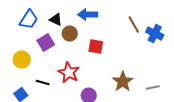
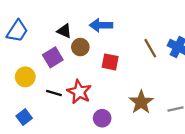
blue trapezoid: (29, 20) -> (17, 31), moved
brown line: (134, 25) -> (150, 48), moved
black line: (43, 83) -> (54, 93), moved

